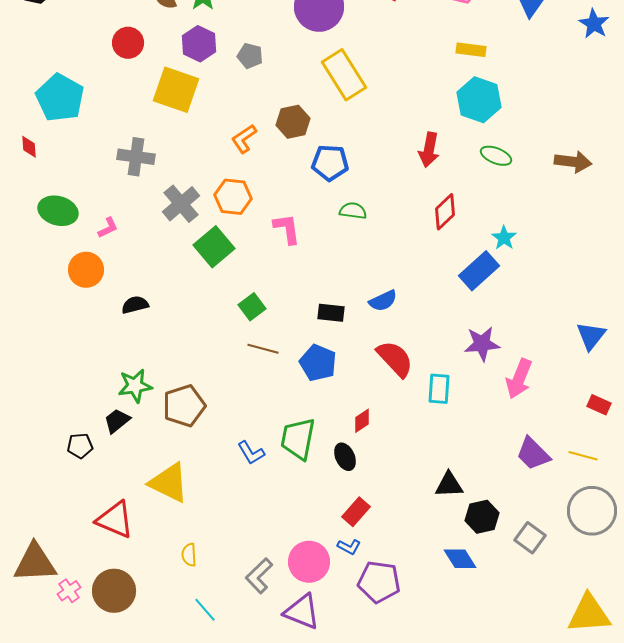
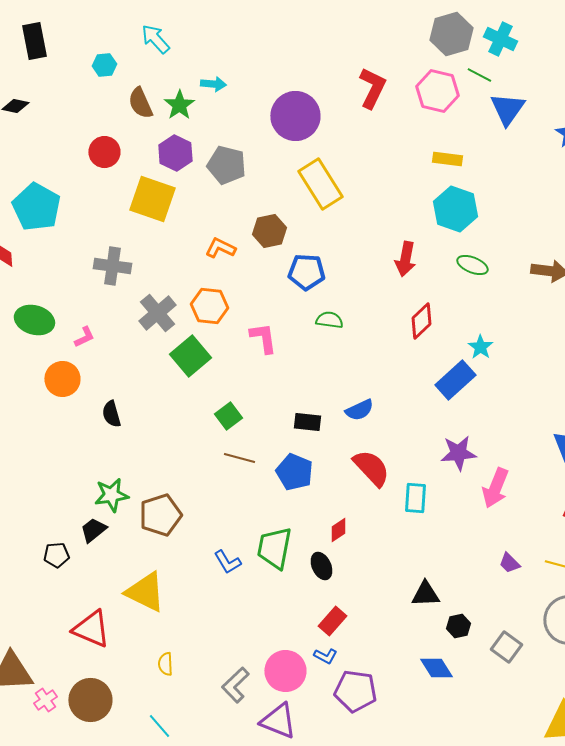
gray pentagon: (250, 56) -> (226, 165), size x1.5
orange L-shape: (244, 139) -> (220, 248), turned 60
black semicircle: (135, 305) -> (111, 414), turned -92
purple trapezoid: (533, 454) -> (509, 563), size x0.6
black hexagon: (482, 517) -> (458, 626), size x0.7
cyan line: (205, 610) -> (159, 726), moved

